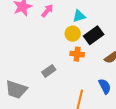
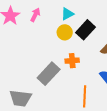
orange cross: (77, 54) -> (72, 61), moved
gray rectangle: (49, 71) -> (49, 74), size x1.6

